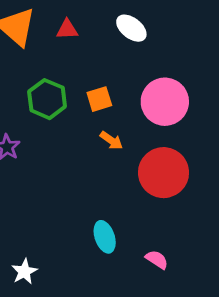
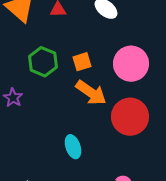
orange arrow: (111, 140) -> (91, 93), size x1.8
cyan ellipse: (105, 237) -> (73, 147), moved

